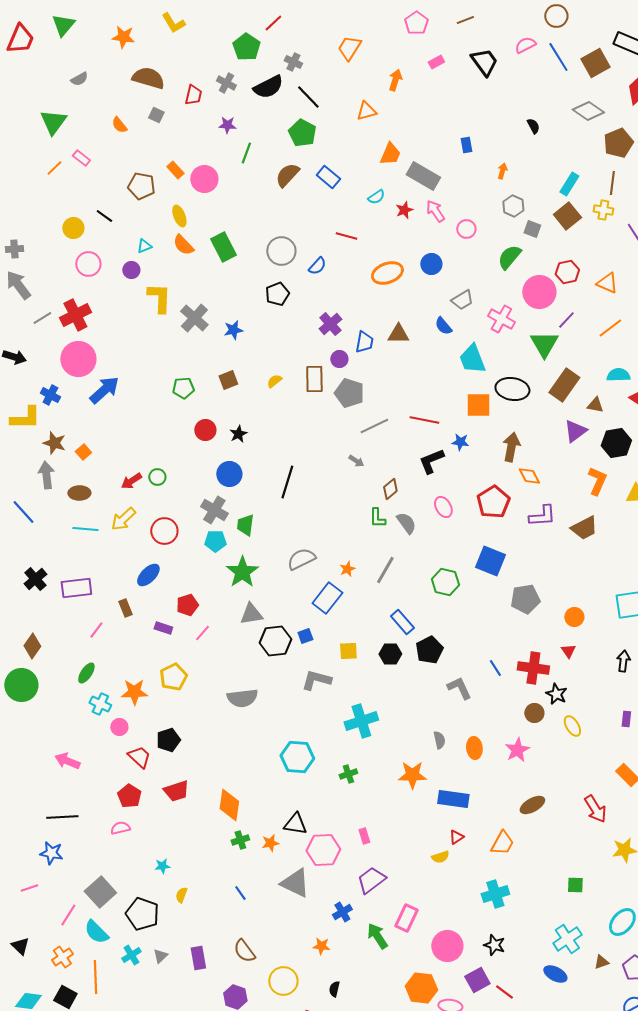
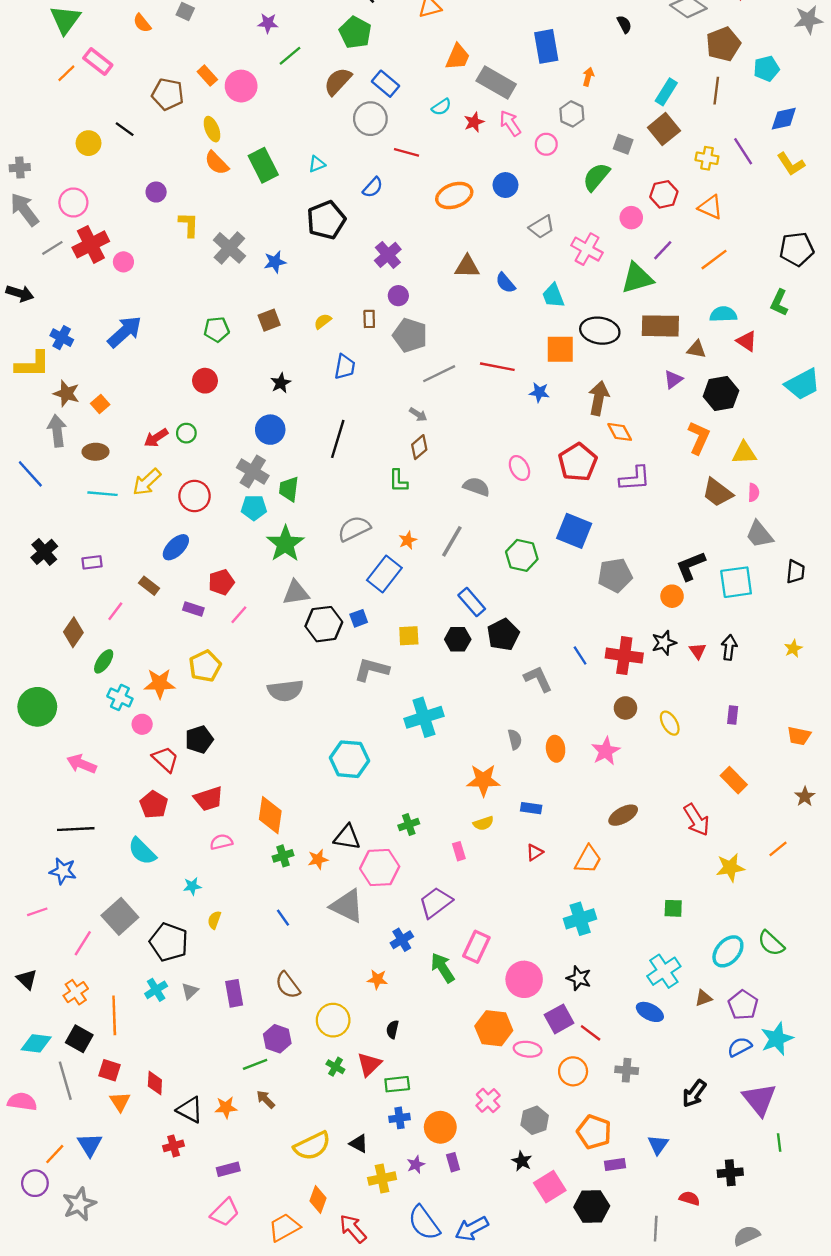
blue rectangle: (466, 145) -> (546, 46), size x1.8
green line: (246, 153) -> (290, 56), turned 30
pink rectangle: (81, 158) -> (98, 62), size x1.4
gray hexagon: (513, 206) -> (572, 114), moved
yellow cross: (603, 210) -> (707, 158), moved
cyan triangle: (144, 246) -> (317, 164), moved
gray circle: (281, 251) -> (370, 119), moved
pink circle: (88, 264) -> (73, 202), moved
pink circle: (539, 292) -> (631, 218), size x0.6
black pentagon: (277, 294) -> (326, 220), size x1.4
yellow L-shape: (159, 298) -> (189, 225), size x0.7
blue semicircle: (443, 326) -> (505, 283), moved
blue trapezoid: (364, 342) -> (345, 367), moved
green triangle: (544, 344) -> (637, 278), turned 44
pink circle: (78, 359) -> (123, 262), moved, size x0.5
cyan trapezoid: (472, 359) -> (553, 296), size x0.7
brown rectangle: (314, 379) -> (369, 319), size x0.6
brown rectangle: (564, 385) -> (660, 326), turned 56
red circle: (205, 430) -> (205, 381), moved
purple triangle: (575, 431) -> (673, 380), size x0.7
black L-shape: (431, 461) -> (691, 566), moved
brown diamond: (390, 489) -> (419, 447), moved
green L-shape: (377, 518) -> (398, 481), moved
gray semicircle: (406, 523) -> (476, 487), turned -35
brown trapezoid: (584, 528) -> (717, 492), moved, turned 64
purple rectangle: (76, 588) -> (92, 562), size x0.6
brown rectangle: (125, 608) -> (149, 586), turned -30
brown diamond: (32, 646) -> (73, 632), moved
red triangle: (568, 651) -> (698, 651), moved
green circle: (21, 685) -> (37, 707), moved
black star: (556, 694) -> (664, 643), moved, turned 30
green cross: (348, 774) -> (409, 824), moved
blue rectangle: (453, 799) -> (531, 808), size x0.6
pink semicircle: (120, 828) -> (221, 842), moved
pink rectangle: (364, 836) -> (459, 851), moved
yellow semicircle: (440, 857) -> (483, 823), moved
cyan semicircle: (96, 932) -> (142, 851), moved

